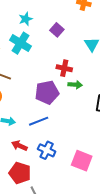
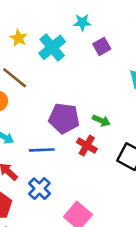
cyan star: (26, 19) -> (82, 22), moved
red cross: (64, 68) -> (87, 146), moved

